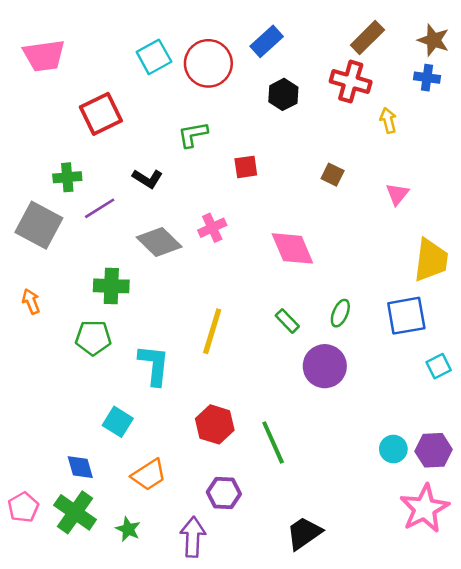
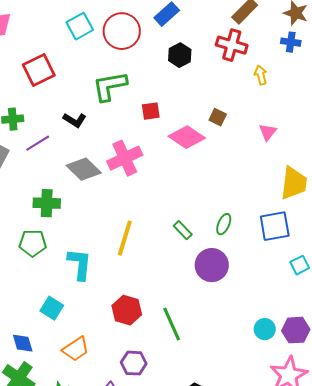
green L-shape: (193, 135) -> (110, 86), size x1.5
pink cross: (212, 228) -> (125, 158), size x1.6
pink diamond: (292, 248) -> (187, 137), moved, turned -33

